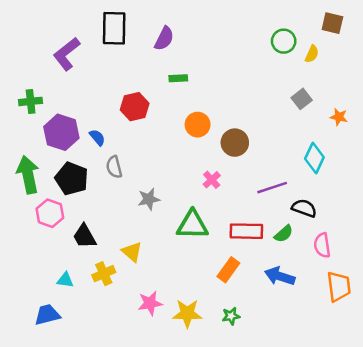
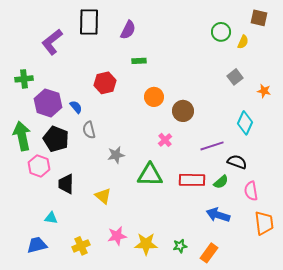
black trapezoid: (85, 236) -> (66, 184), turned 30
orange rectangle: (228, 270) -> (209, 253), moved
yellow cross: (104, 274) -> (81, 246), moved

